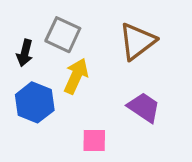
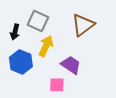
purple trapezoid: (144, 107) -> (71, 65), moved

